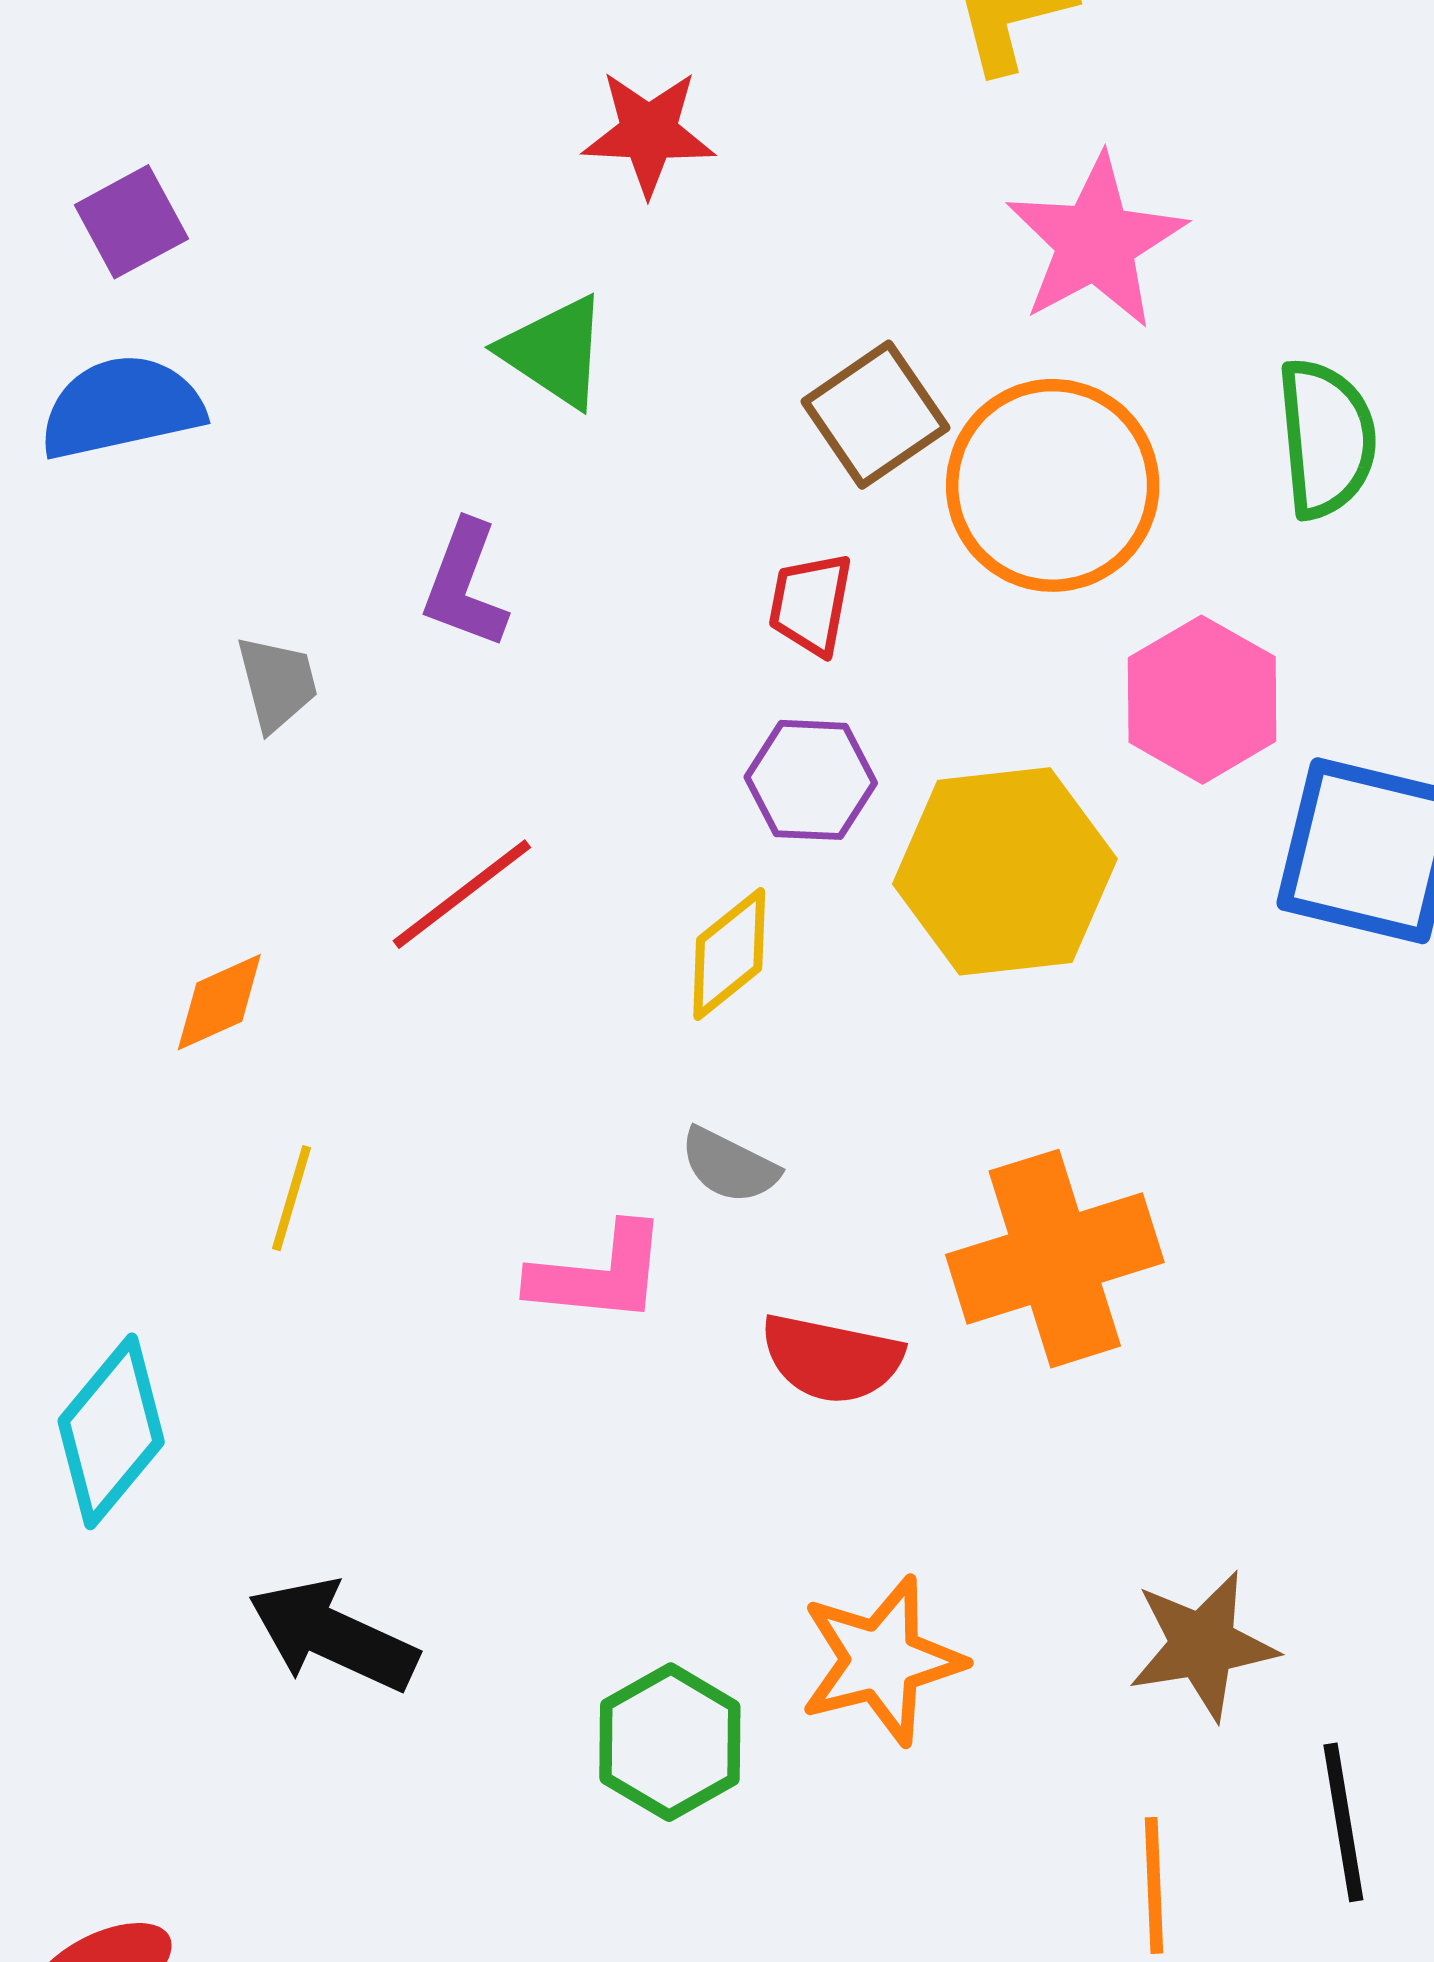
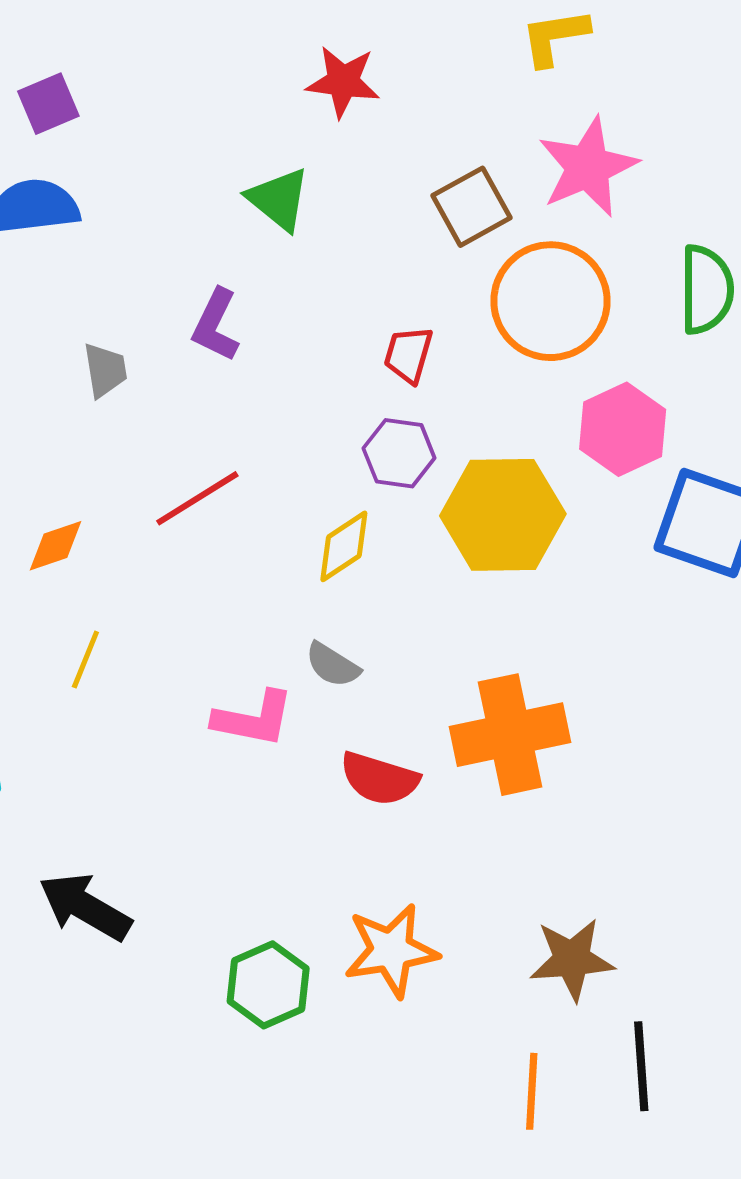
brown square: (875, 415) -> (471, 207), moved

